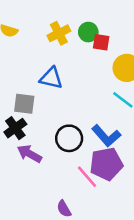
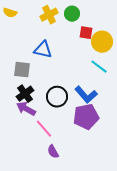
red square: (101, 42) -> (86, 33), moved
black cross: (15, 128) -> (25, 94), moved
pink line: (87, 177) -> (44, 129), moved

